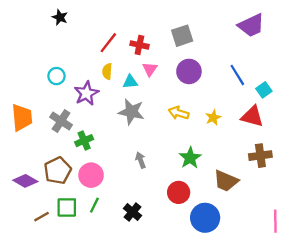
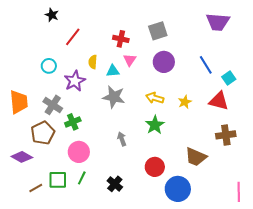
purple trapezoid: (251, 25) -> (218, 22), turned 30
red line: (108, 43) -> (73, 37), moved
green star: (190, 158) -> (155, 125), moved
brown pentagon: (58, 171) -> (43, 133), moved

